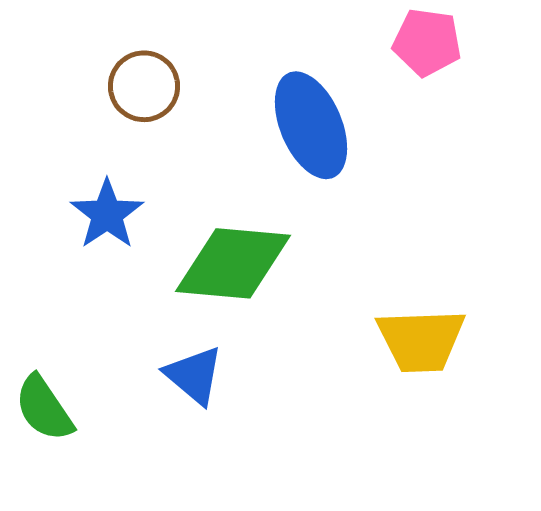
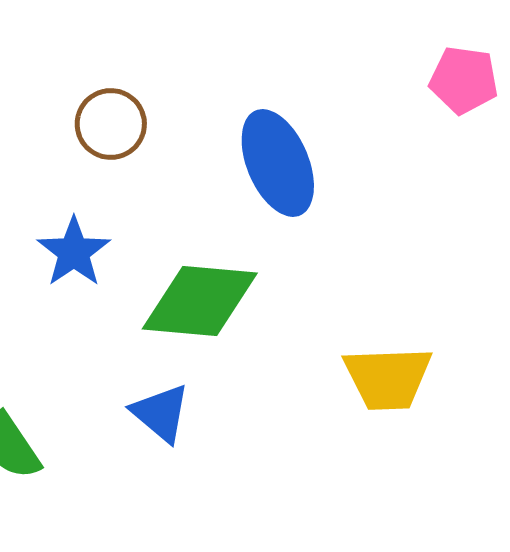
pink pentagon: (427, 42) -> (464, 80), moved

